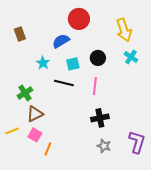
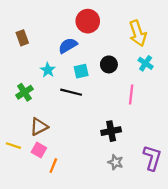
pink line: (95, 86) -> (131, 94), moved
green cross: (25, 93) -> (24, 92), moved
yellow line: (12, 131) -> (13, 146), turned 40

